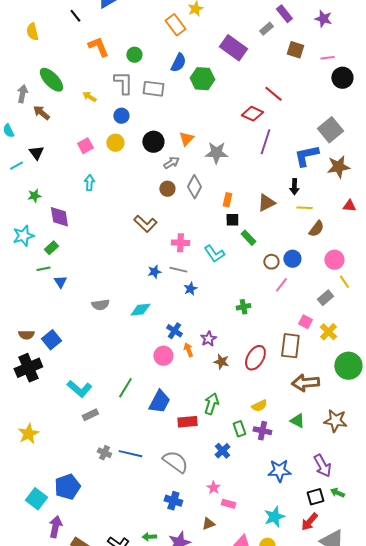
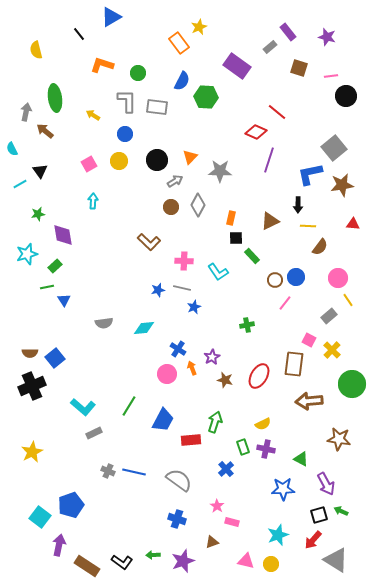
orange L-shape: (98, 47) -> (102, 65), turned -50
green ellipse: (51, 80) -> (55, 98), turned 36
green triangle: (297, 421) -> (301, 459), moved

